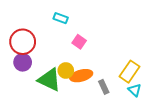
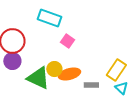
cyan rectangle: (61, 18) -> (49, 18), size x1.6
gray rectangle: (104, 87) -> (91, 85), turned -64

